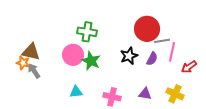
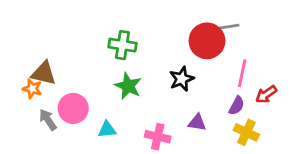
gray line: (162, 41) -> (228, 27), moved
pink circle: (73, 55) -> (73, 108), moved
purple semicircle: (152, 59) -> (237, 106), moved
gray arrow: (34, 71) -> (48, 120), moved
purple triangle: (145, 94) -> (197, 123), moved

